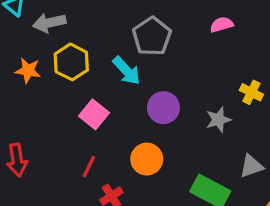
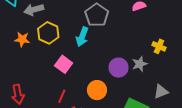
cyan arrow: (127, 71) -> (82, 37), turned 66
purple circle: (163, 108) -> (119, 68), moved

